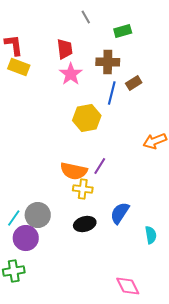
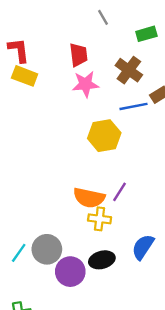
brown cross: (108, 62) -> (129, 70), turned 35
pink star: (71, 74) -> (85, 84), turned 30
blue line: (112, 93) -> (134, 106), turned 65
purple circle: (26, 238) -> (70, 272), moved

